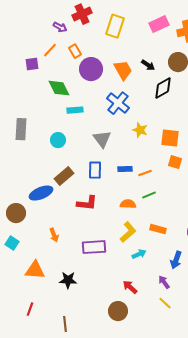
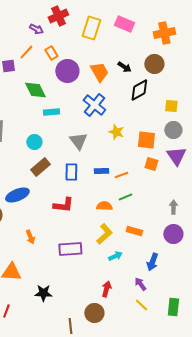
pink rectangle: (159, 24) -> (124, 24), moved, turned 48
brown rectangle: (64, 176) -> (40, 167), moved
black star: (68, 280) -> (43, 293), moved
red arrow: (130, 287) -> (106, 289), turned 63
brown line: (65, 324) -> (70, 326), moved

